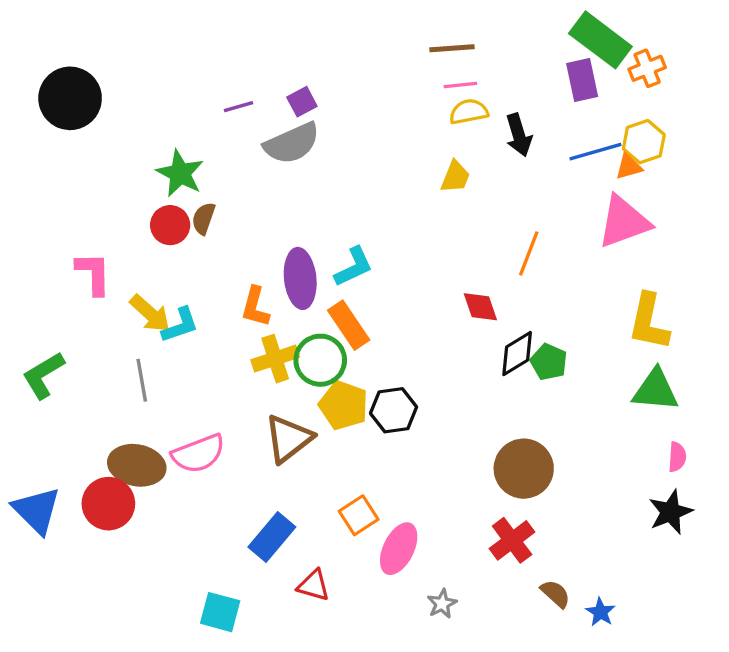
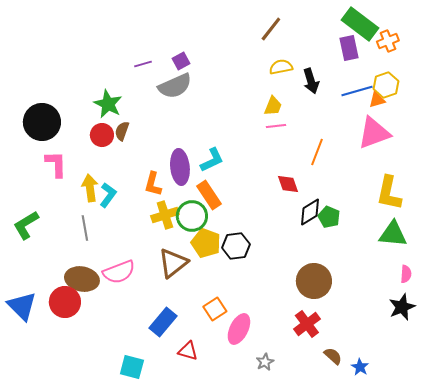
brown line: (452, 48) -> (271, 29), turned -48
pink line: (460, 85) -> (276, 126), moved
black circle: (70, 98) -> (42, 122), moved
yellow arrow: (150, 313) -> (90, 188), turned -140
cyan L-shape: (180, 325) -> (108, 195), turned -35

